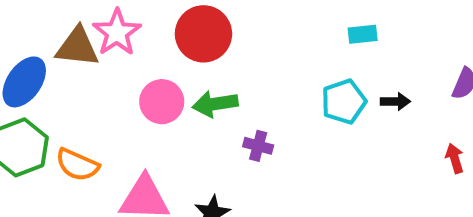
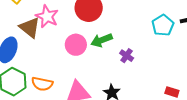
brown triangle: (77, 47) -> (30, 27), turned 45
purple cross: (258, 146) -> (127, 56), turned 32

